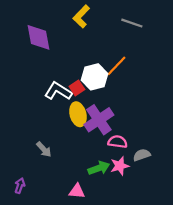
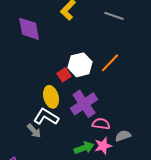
orange line: (116, 66) -> (110, 63), moved
white L-shape: (58, 91) -> (46, 117), moved
yellow ellipse: (78, 114) -> (51, 97), moved

